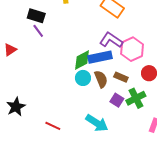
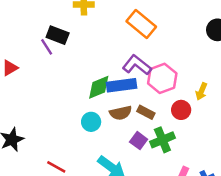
black rectangle: (36, 16) -> (58, 35), moved
cyan circle: (83, 78) -> (91, 122), moved
brown semicircle: (101, 79) -> (121, 113), turned 96

